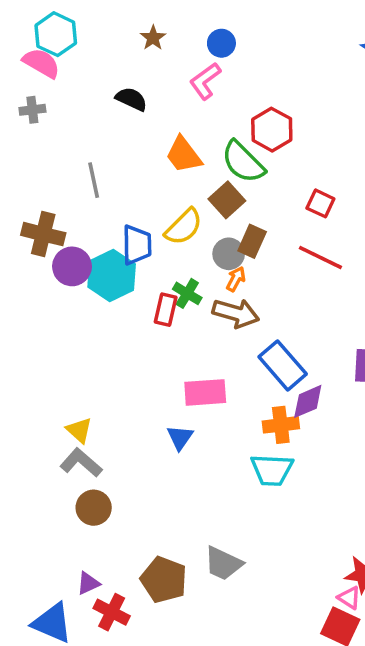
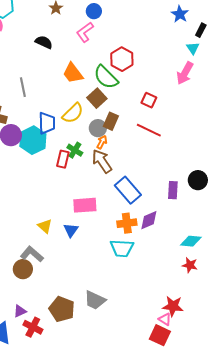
brown arrow: (236, 313) -> (102, 161), turned -140
purple diamond: (308, 401) -> (149, 220), moved
yellow triangle: (79, 430) -> (45, 226), moved
gray L-shape: (81, 463) -> (32, 254), moved

